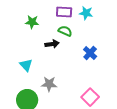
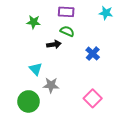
cyan star: (86, 13) -> (106, 13), moved
cyan triangle: (26, 65) -> (36, 69), moved

